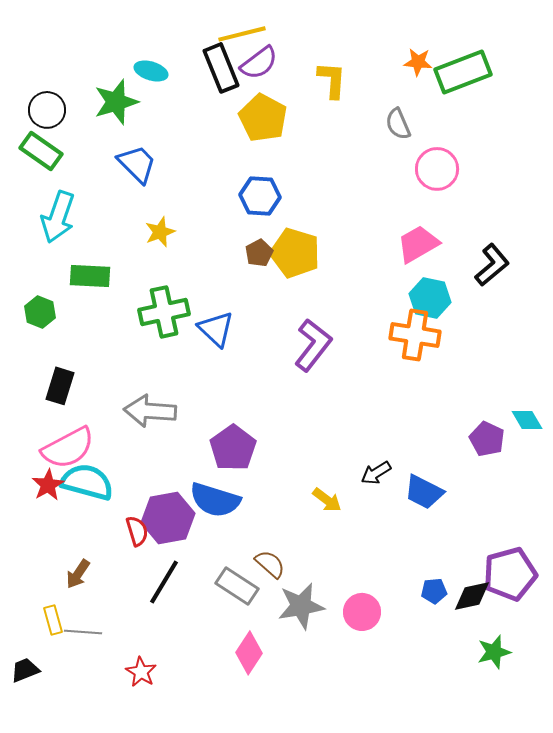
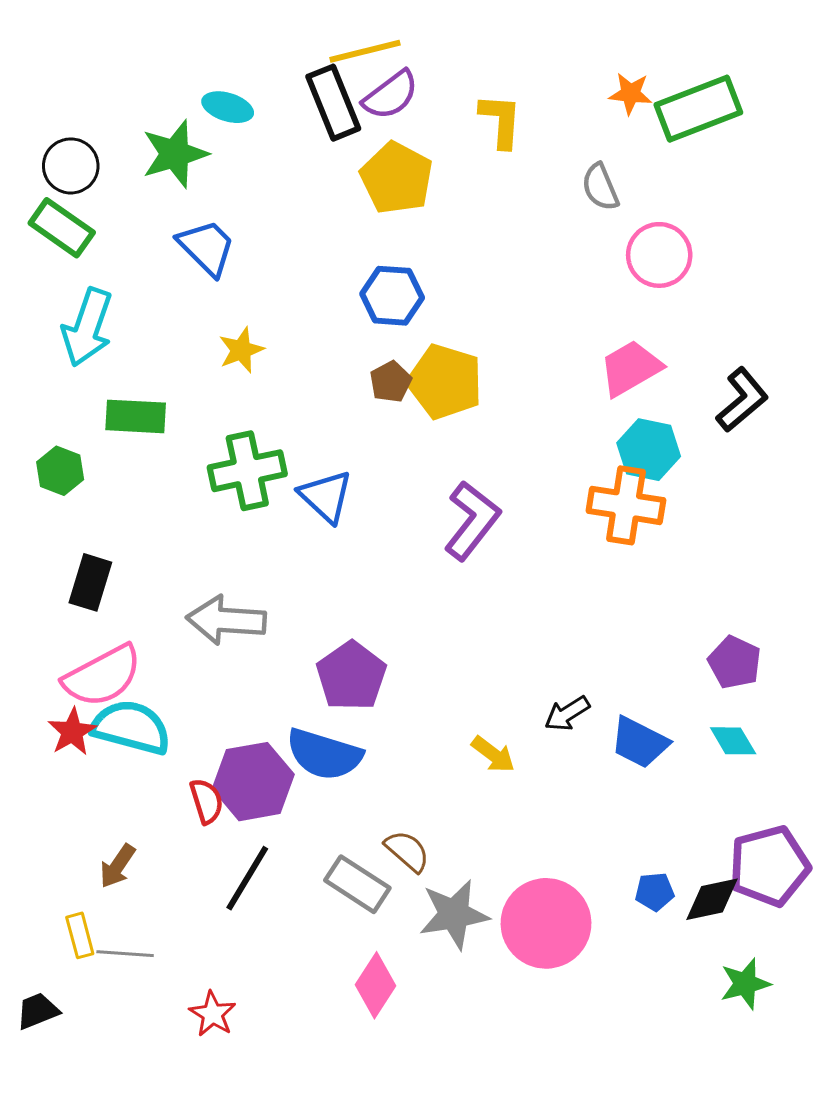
cyan diamond: (527, 420) -> (733, 741), moved
pink circle: (362, 612) -> (546, 923), size x1.6

